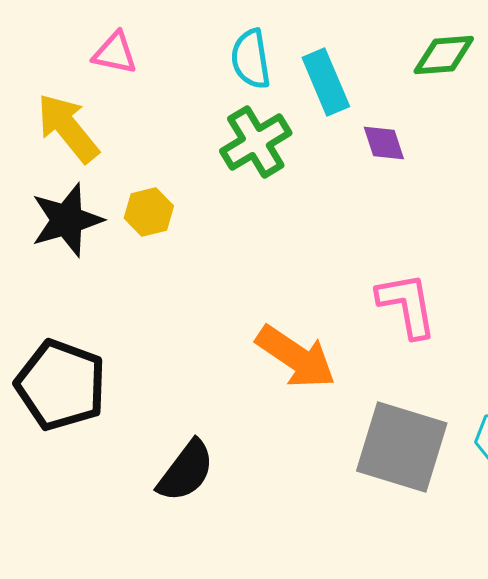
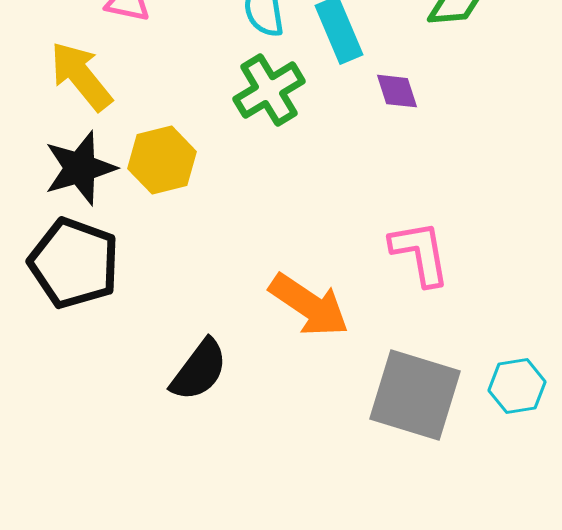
yellow hexagon: (149, 212) -> (162, 160), size x1.4
black pentagon: (61, 385) -> (74, 263), moved
black semicircle: (186, 471) -> (199, 370), moved

